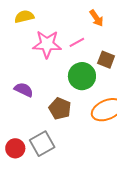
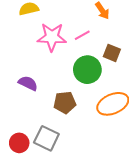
brown pentagon: (60, 109) -> (65, 103), turned -30
gray square: (42, 144) -> (46, 138), turned -35

